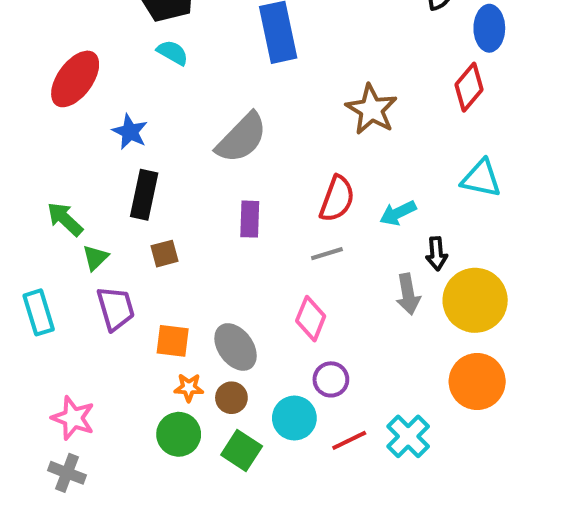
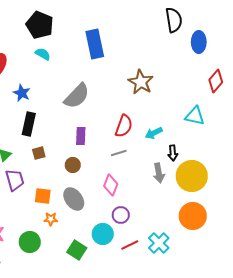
red diamond: (469, 87) -> (216, 81), moved
brown circle: (231, 398) -> (73, 165), moved
green circle: (179, 434) -> (30, 242), moved

